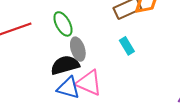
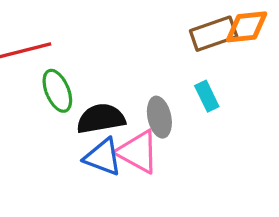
green ellipse: (63, 24) -> (57, 91), moved
gray ellipse: (78, 49) -> (159, 117), moved

